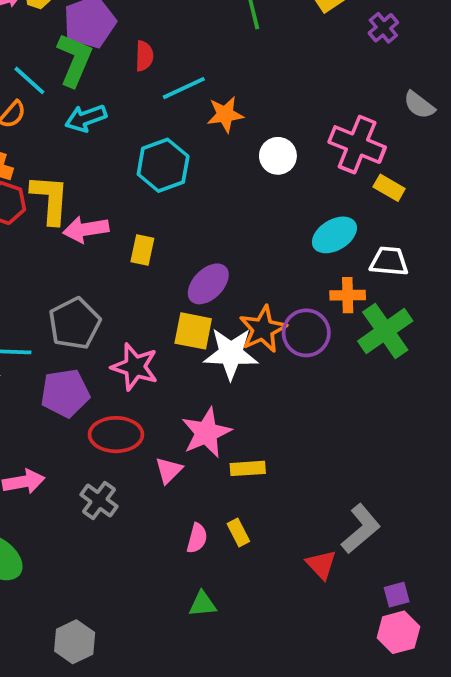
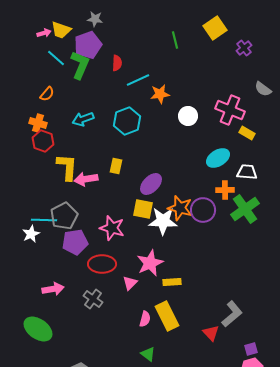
cyan line: (29, 80) -> (56, 58), moved
cyan arrow: (86, 118) -> (83, 119), moved
yellow L-shape: (50, 199) -> (67, 167), moved
pink arrow: (86, 229) -> (86, 179), moved
gray pentagon: (75, 323) -> (64, 216), moved
orange star: (263, 329) -> (180, 208), turned -30
yellow rectangle: (238, 533) -> (167, 316), size x2.0
green triangle: (203, 604) -> (148, 354), turned 42

